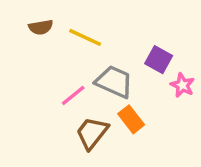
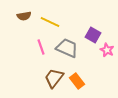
pink line: (73, 95) -> (41, 47), moved, turned -70
orange rectangle: (131, 119) -> (77, 81), moved

